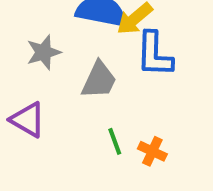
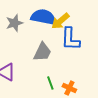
gray star: (44, 52) -> (14, 23), moved

